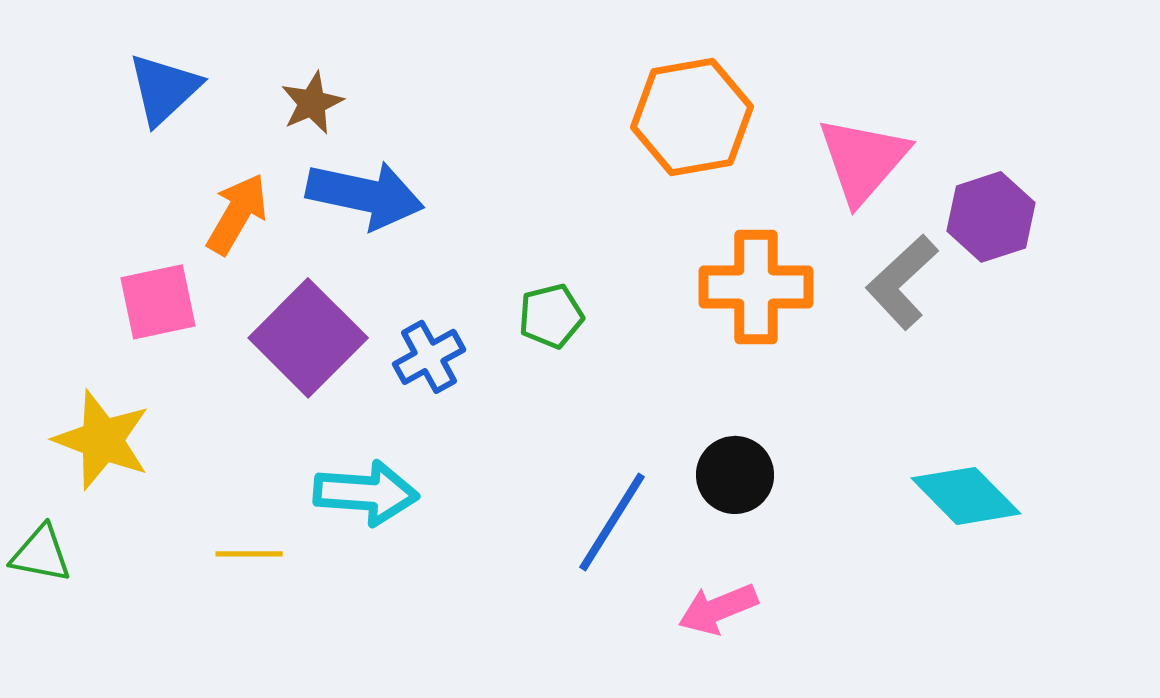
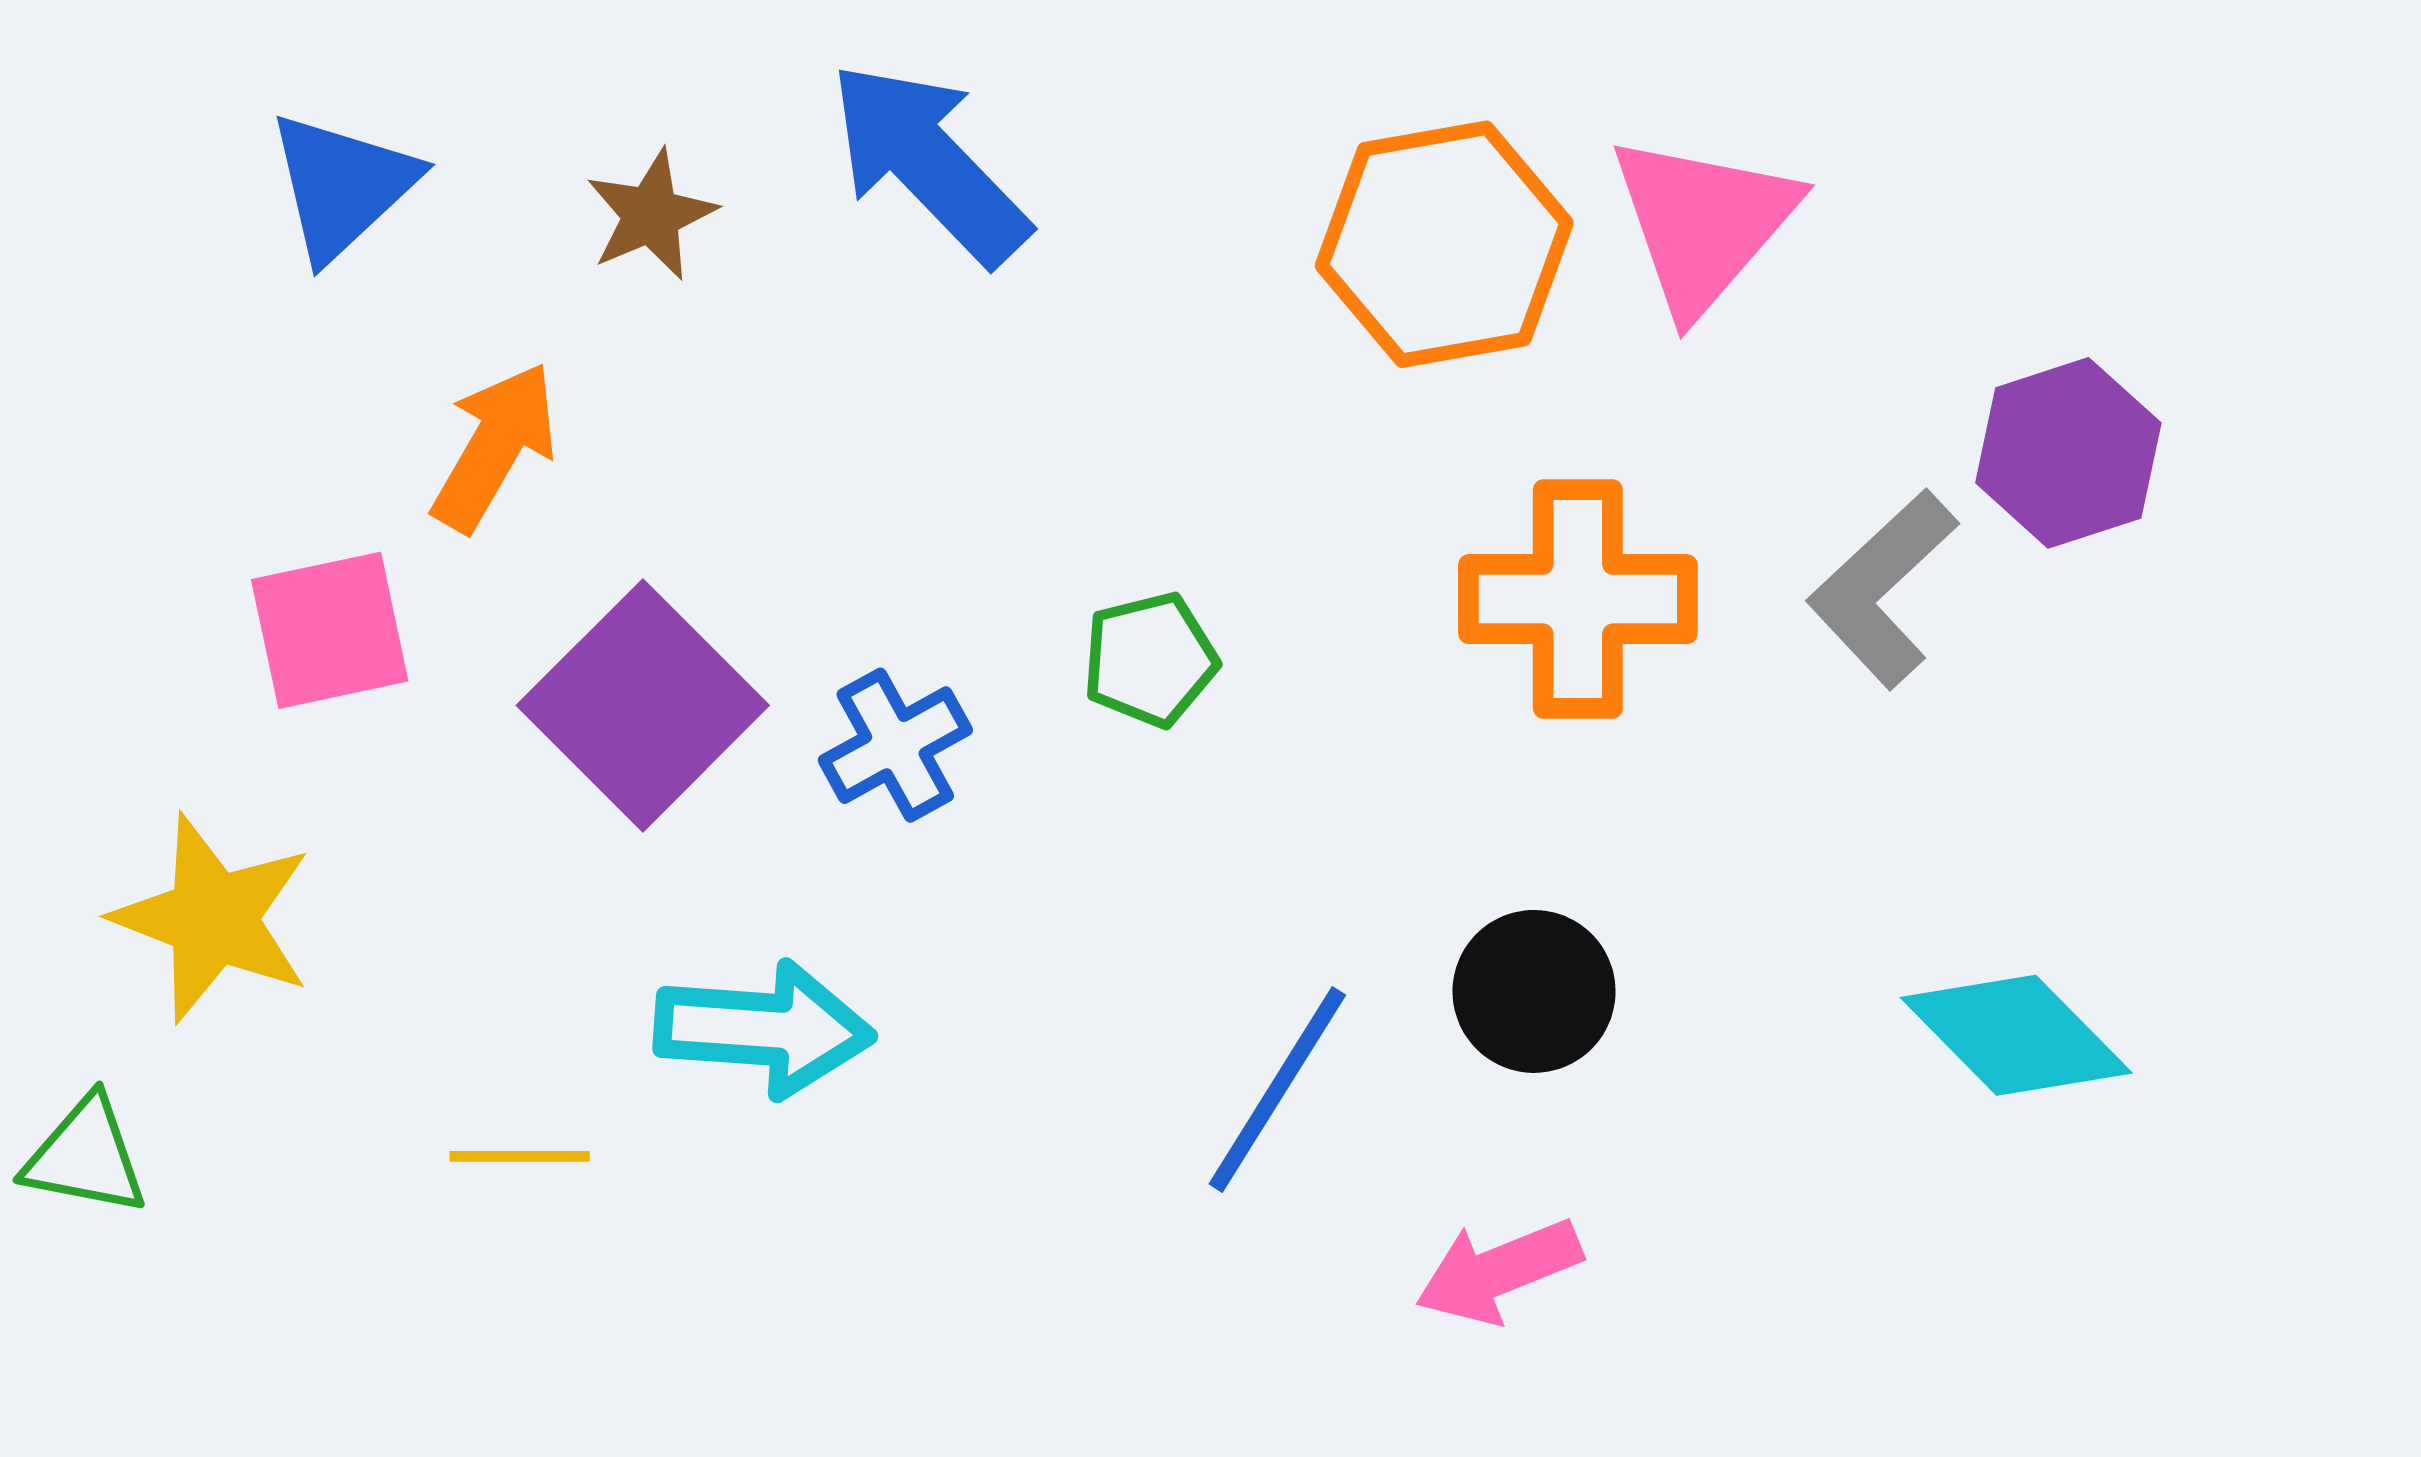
pink triangle: (863, 160) -> (1703, 223), moved
blue arrow: (365, 195) -> (929, 163), moved, turned -146

